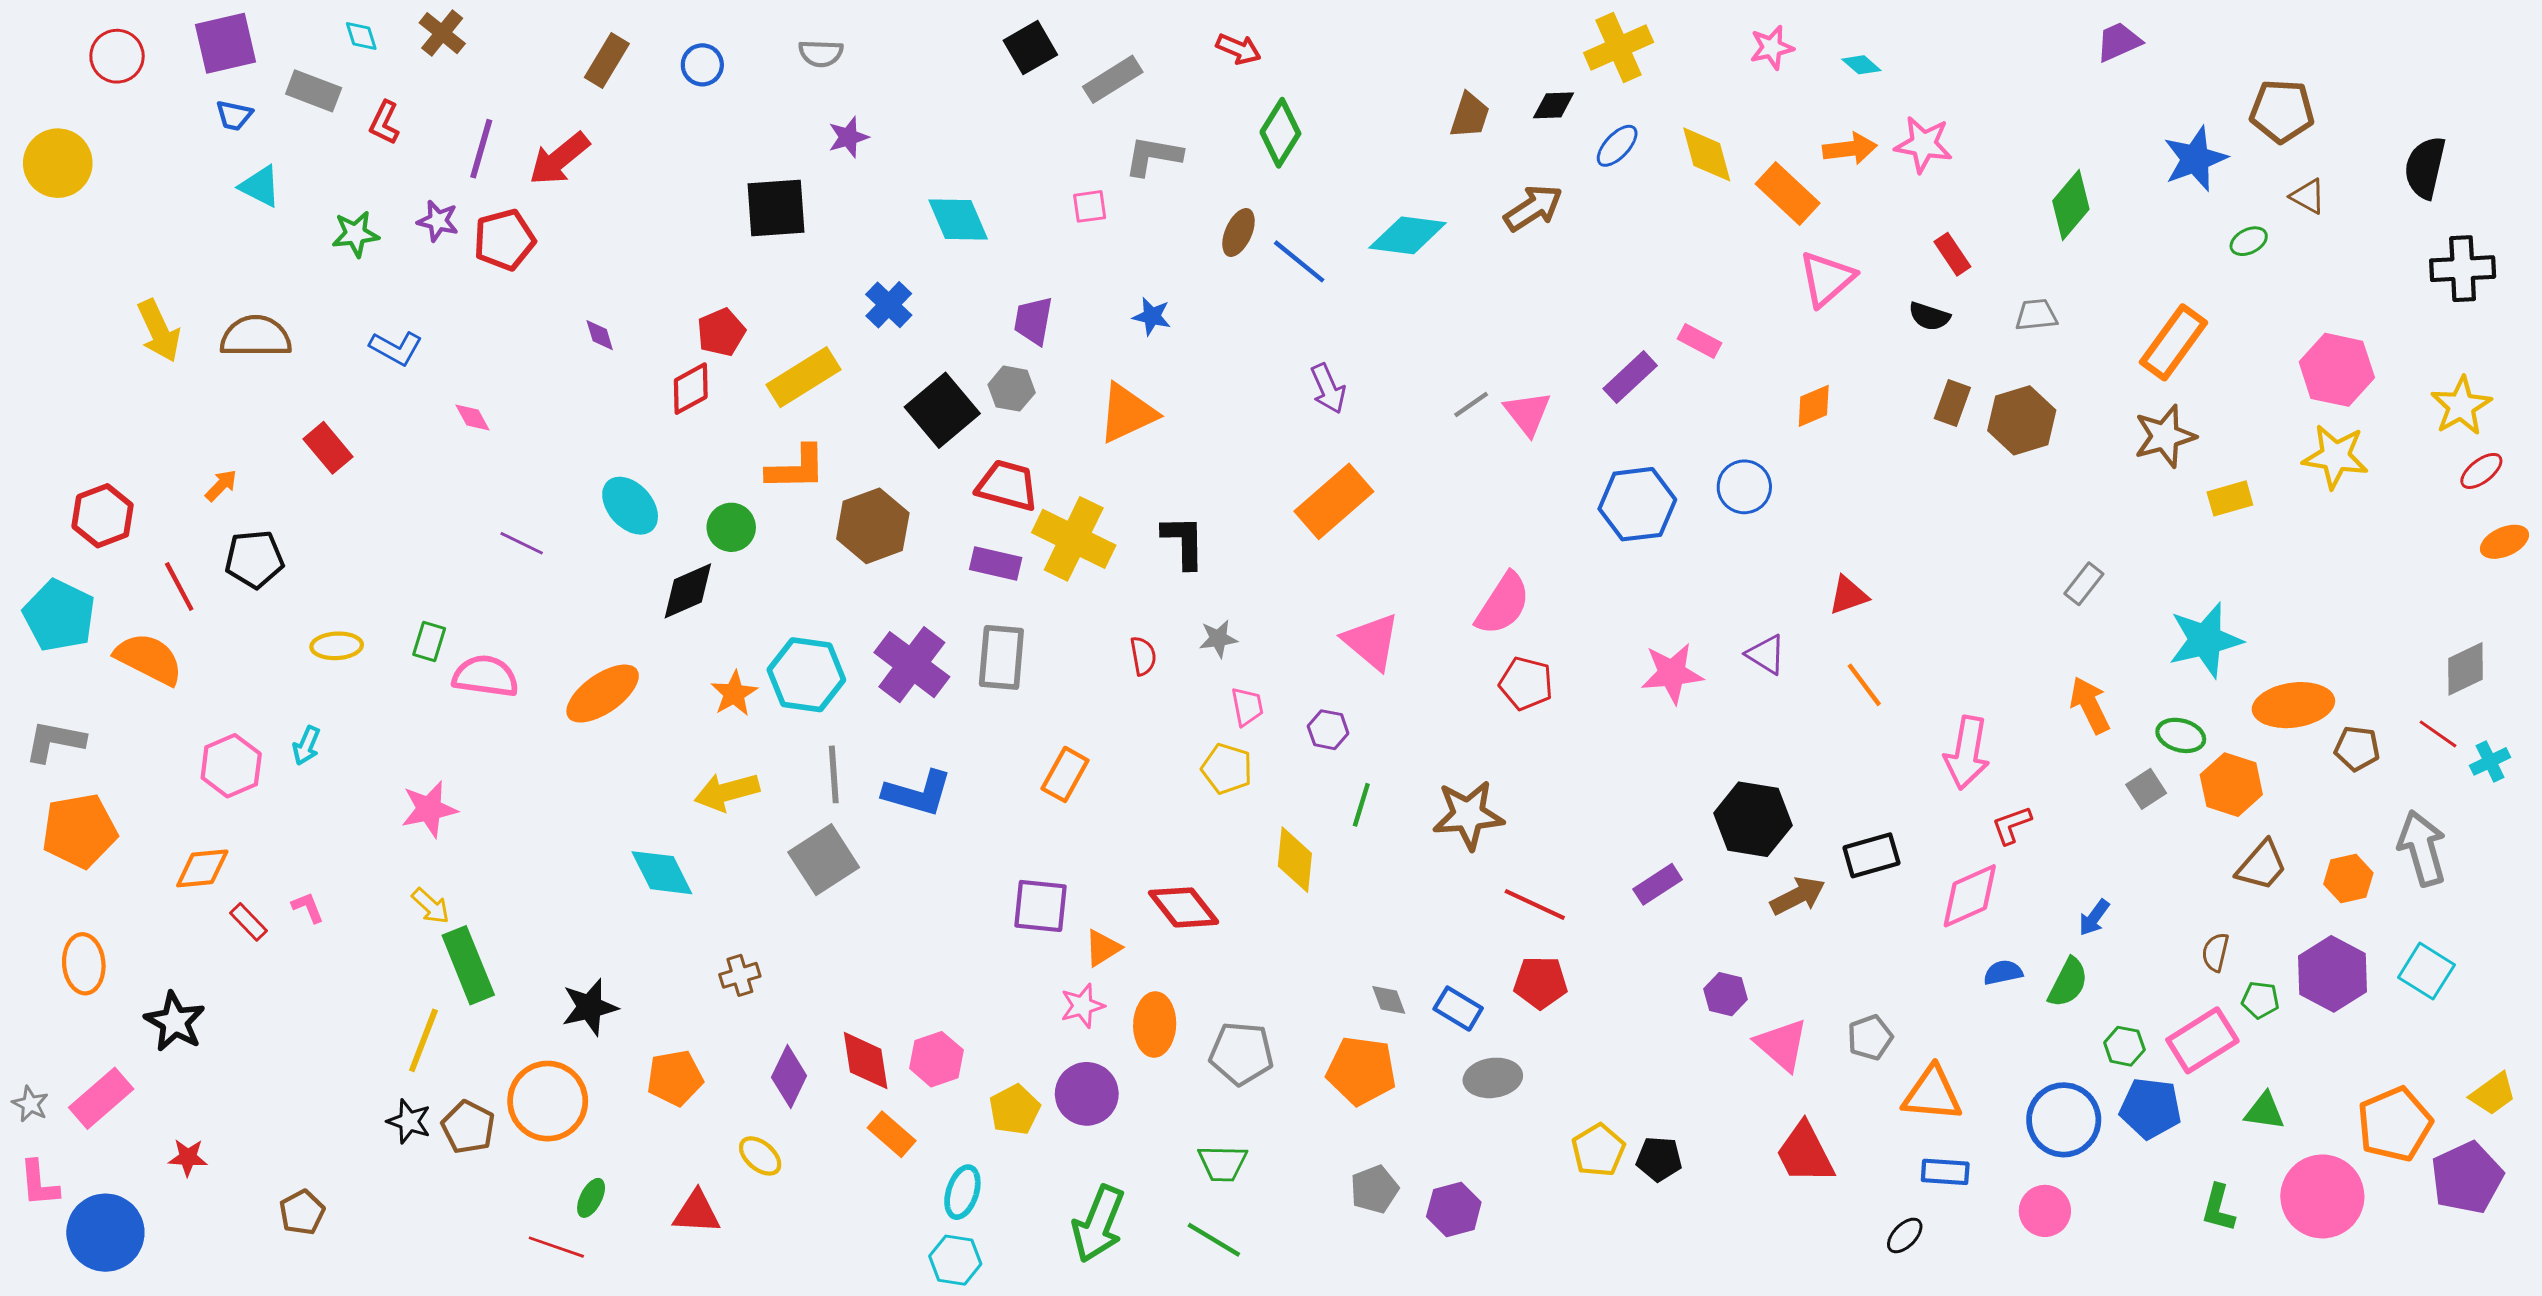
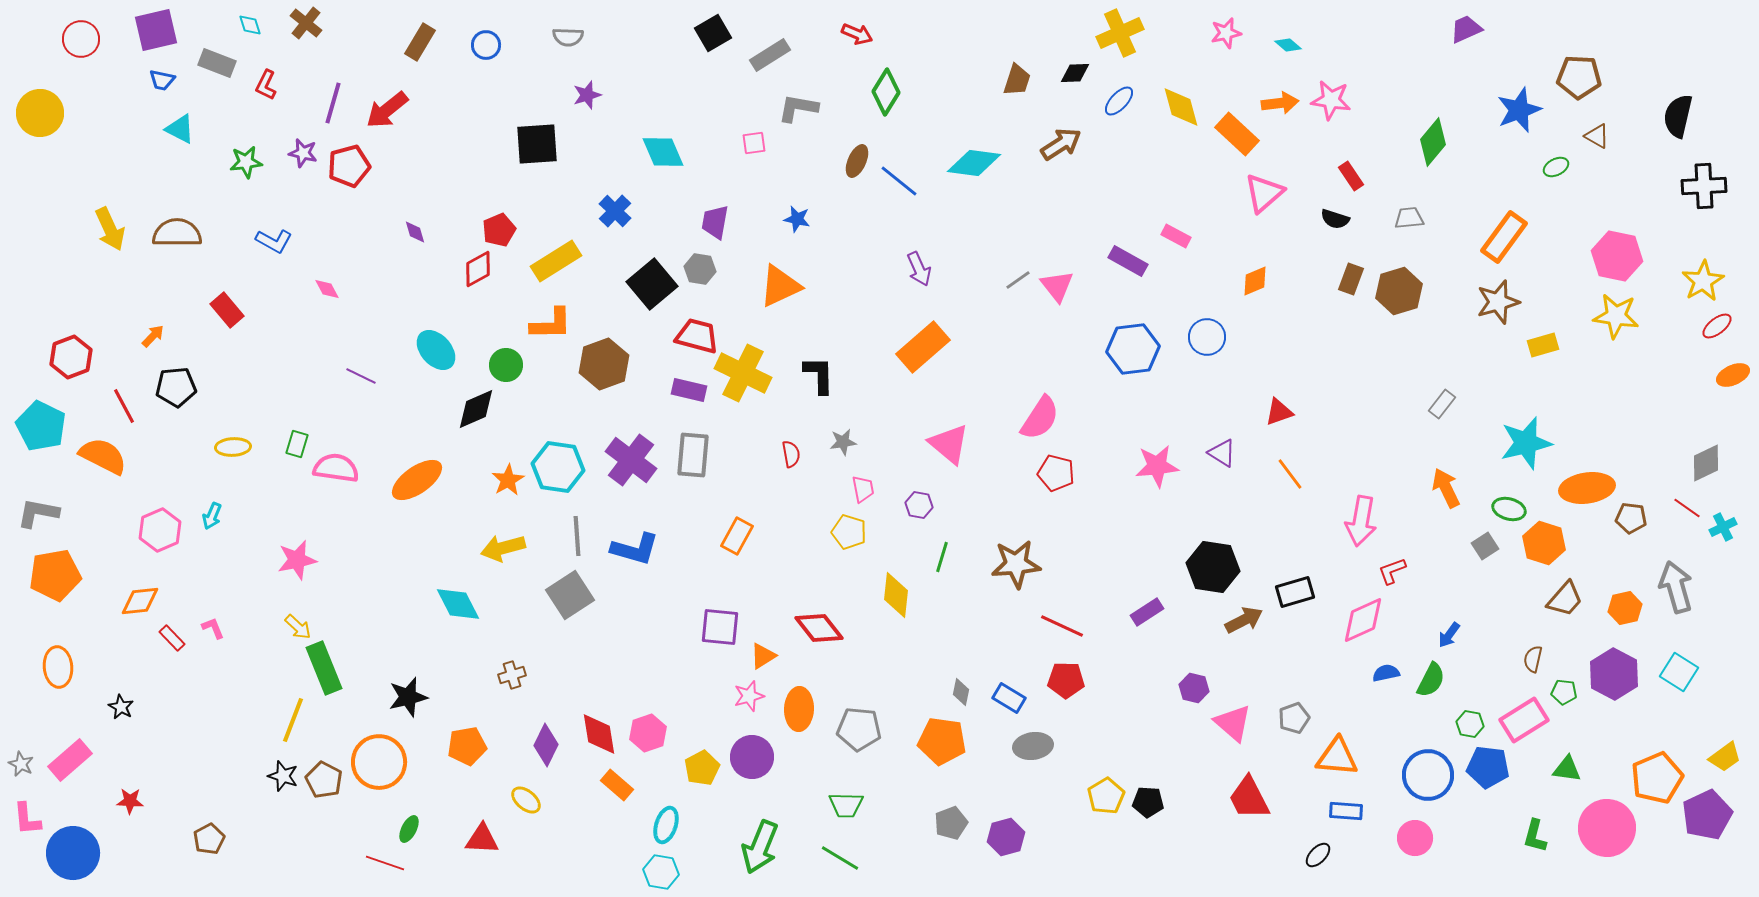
purple rectangle: (1630, 377) -> (1128, 261), turned 72
gray diamond: (1389, 1000) -> (961, 692), turned 32
black star: (175, 1022) -> (121, 707), size x0.6

